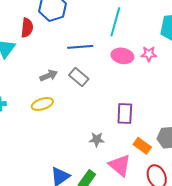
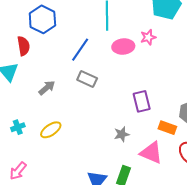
blue line: (80, 47) -> (80, 50), turned -35
gray arrow: (49, 76) -> (47, 88), moved
yellow ellipse: (42, 104) -> (51, 130), moved

